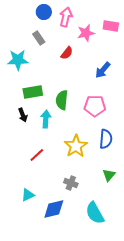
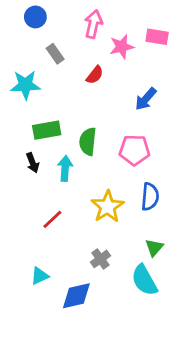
blue circle: (44, 12) -> (35, 17), moved
gray cross: (71, 183) -> (100, 259), turned 32
cyan semicircle: (95, 213) -> (144, 280), moved

